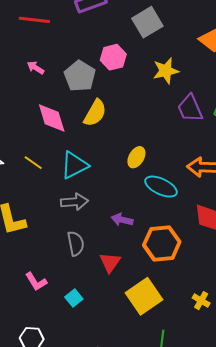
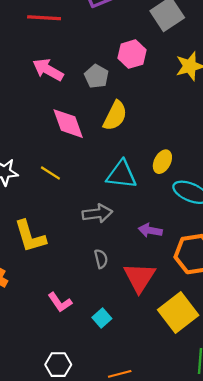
pink arrow: (36, 68) -> (48, 70), size x1.6
gray pentagon: (80, 76) -> (97, 76), size x0.7
cyan triangle: (74, 165) -> (122, 175), moved, turned 36
gray semicircle: (76, 244) -> (101, 259), size x0.7
red triangle: (110, 262) -> (139, 277), size x1.4

